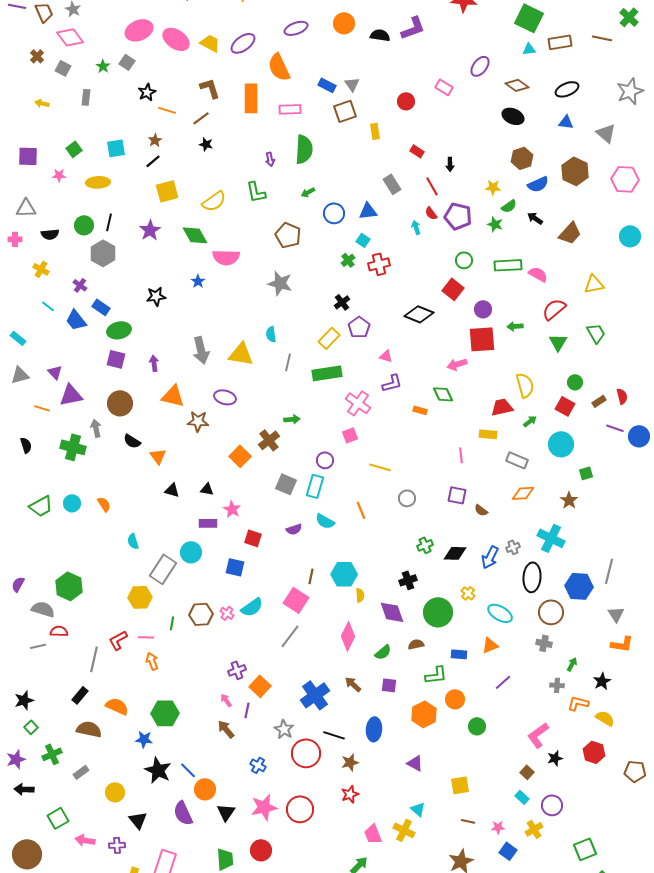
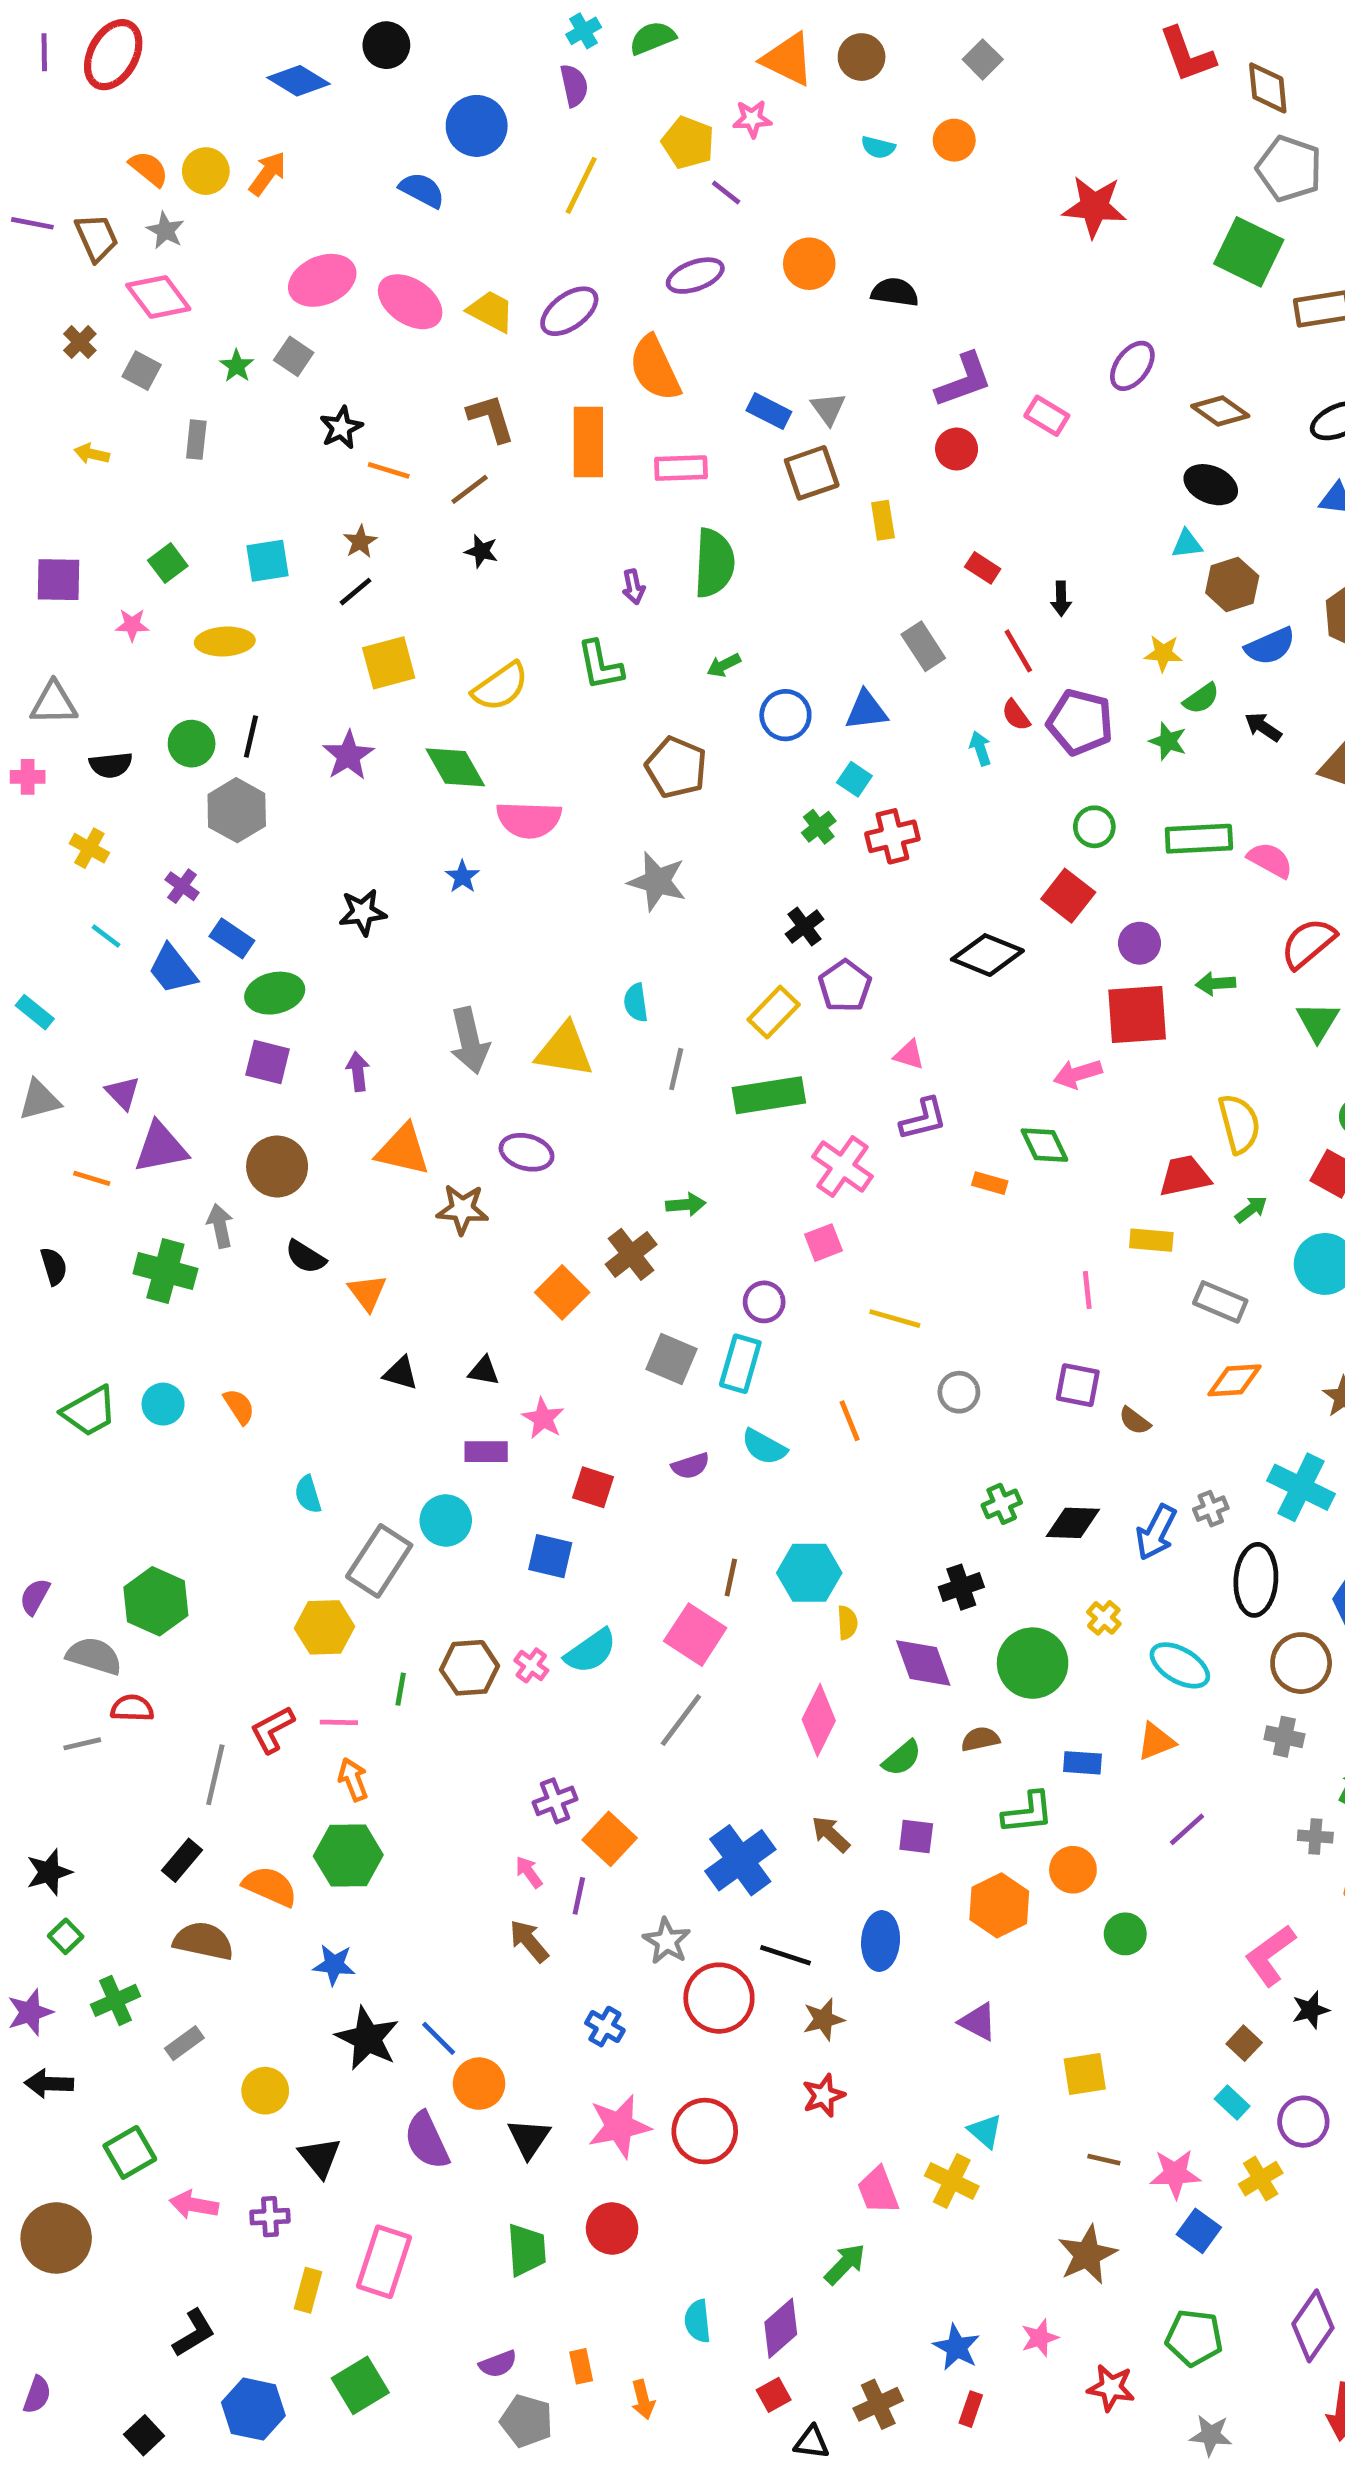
purple L-shape: (413, 28) -> (964, 380), moved
cyan triangle: (529, 49) -> (1187, 544), moved
green hexagon: (165, 713) -> (348, 1855), moved
pink star: (498, 827) -> (1175, 2174), size x1.5

